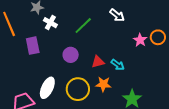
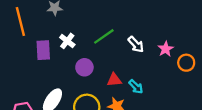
white arrow: (117, 15) -> (136, 44), moved
white cross: (50, 23) -> (67, 41), moved
pink star: (140, 40) -> (166, 49), moved

